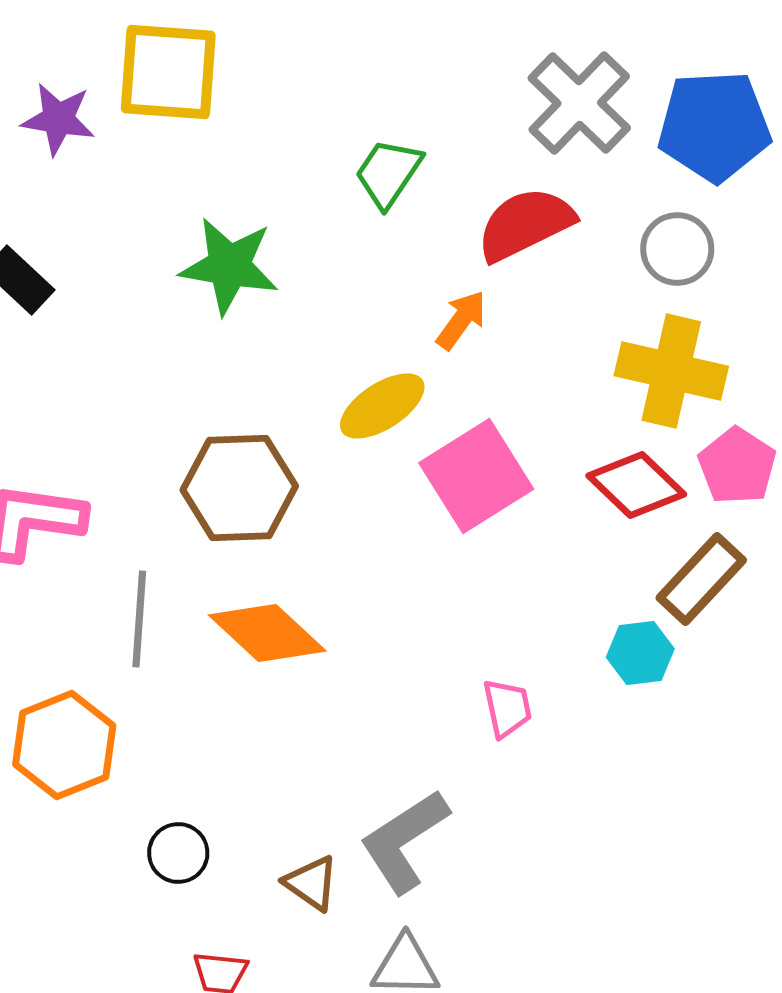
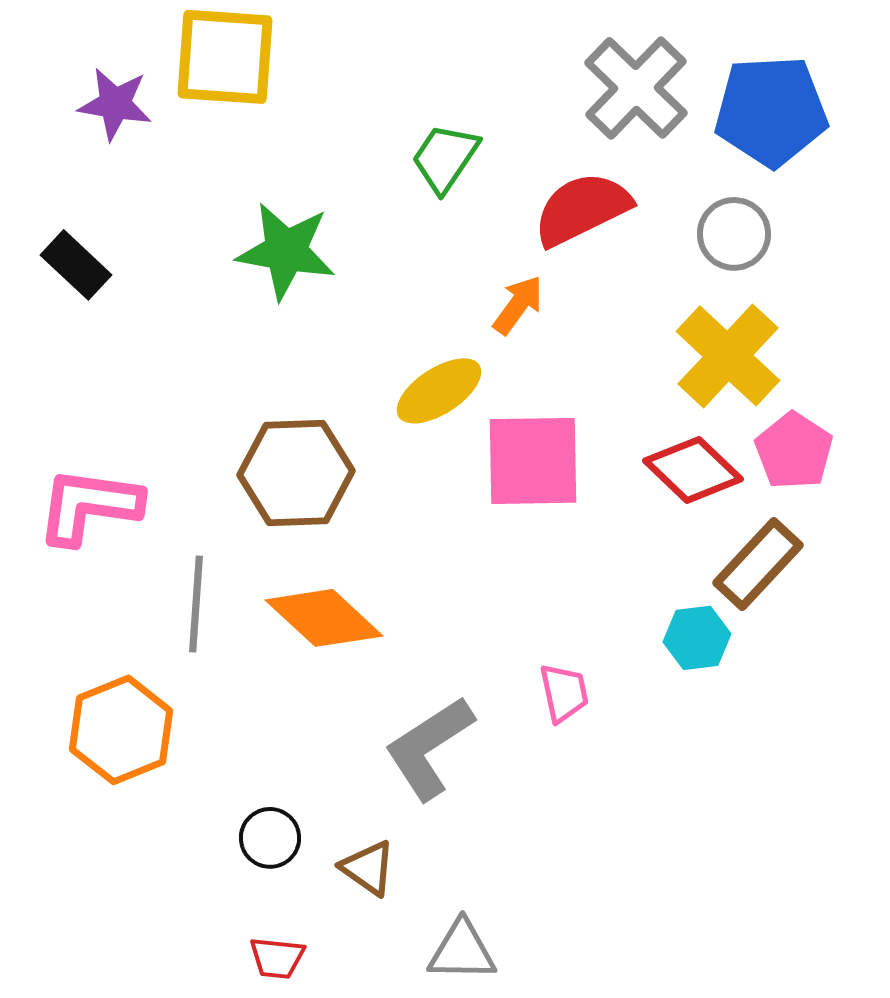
yellow cross: (671, 371) -> (728, 356), turned 30
pink square: (476, 476) -> (533, 461), turned 31
gray L-shape: (404, 841) -> (429, 748), moved
black circle: (178, 853) -> (270, 838), moved

